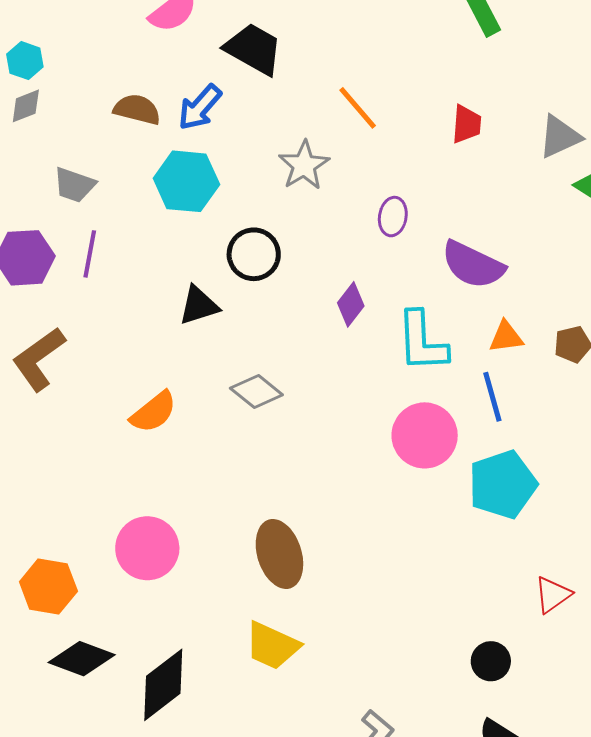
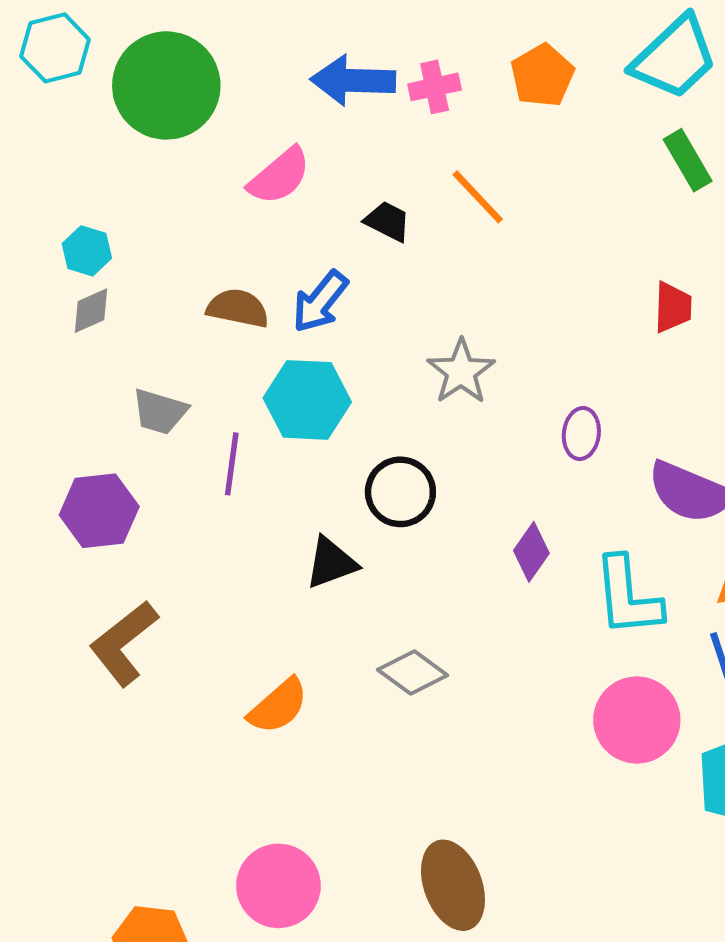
black trapezoid: (254, 49) -> (388, 221), size x0.6
orange line: (358, 108) -> (478, 197), moved
purple line: (90, 254) -> (232, 464), moved

